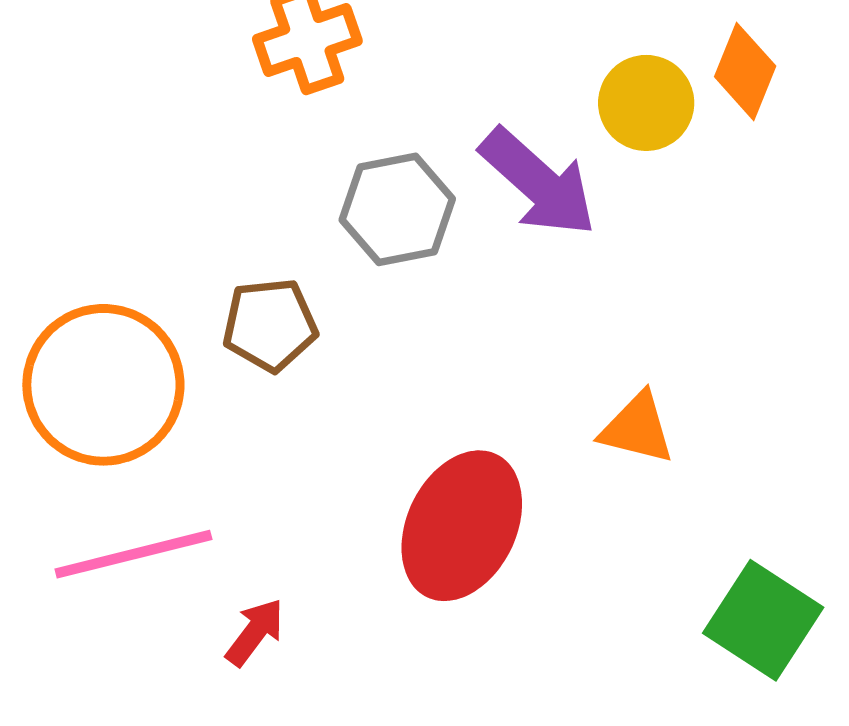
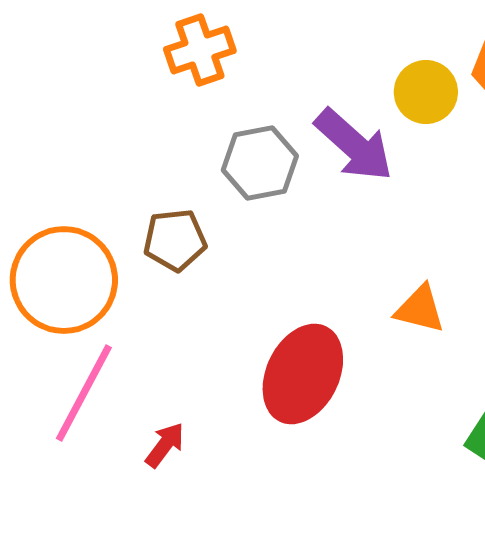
pink line: (133, 554) -> (84, 393), turned -48

